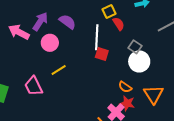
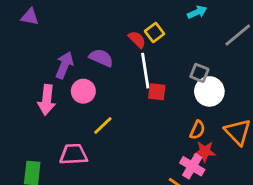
red semicircle: (119, 24) -> (137, 39), moved
pink arrow: (19, 32) -> (47, 100), moved, turned -100
pink trapezoid: (34, 86) -> (74, 154), turned 125
orange semicircle: (125, 87) -> (197, 130), turned -88

